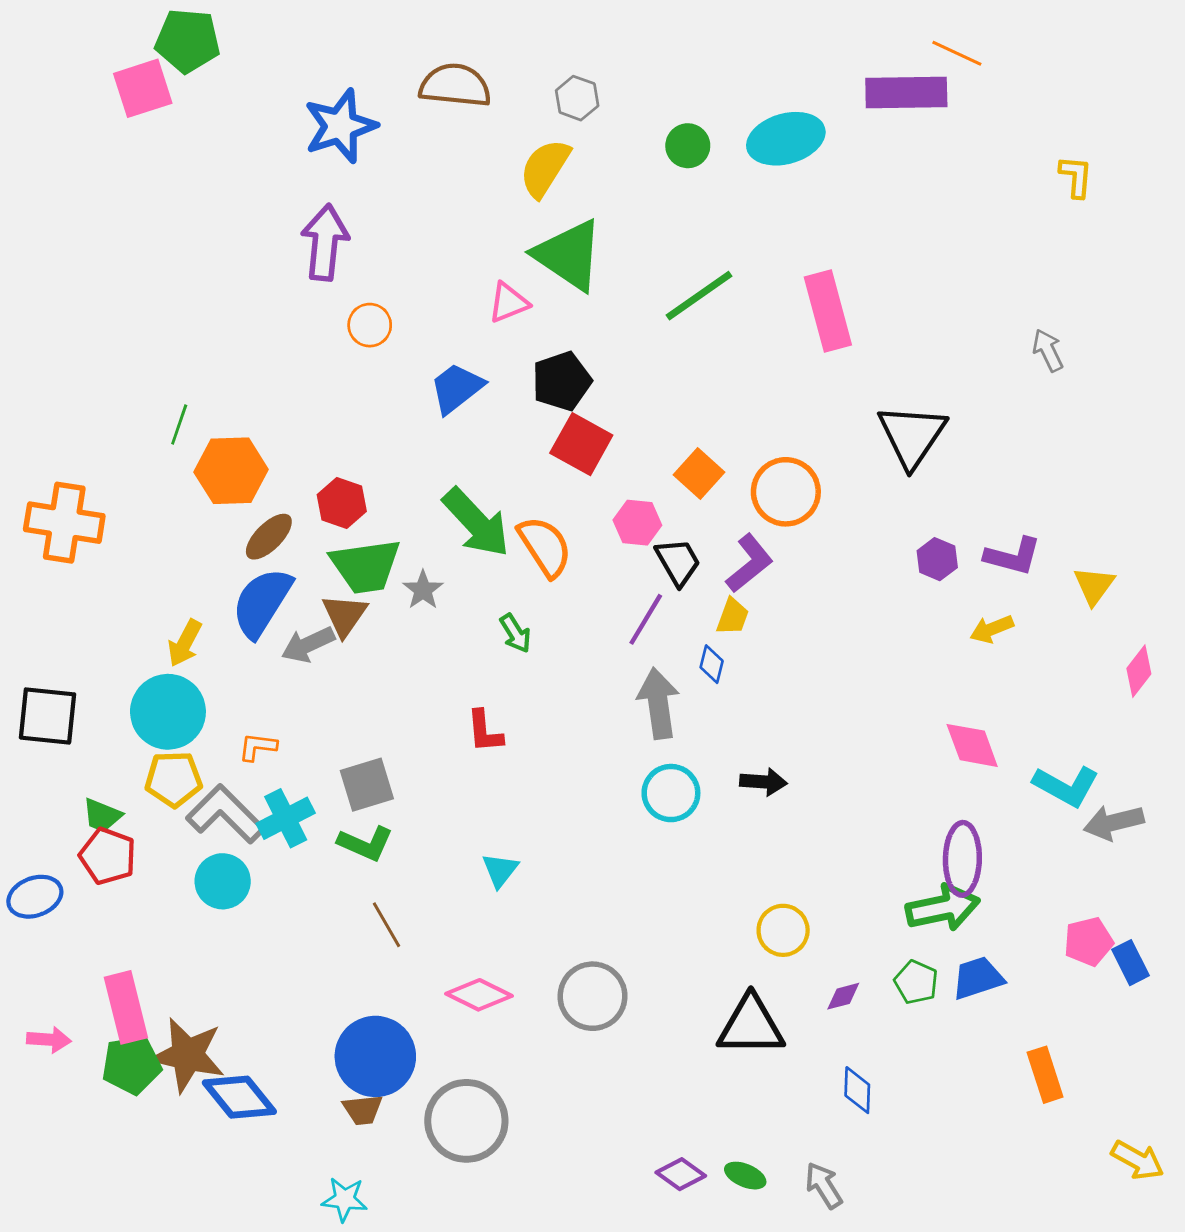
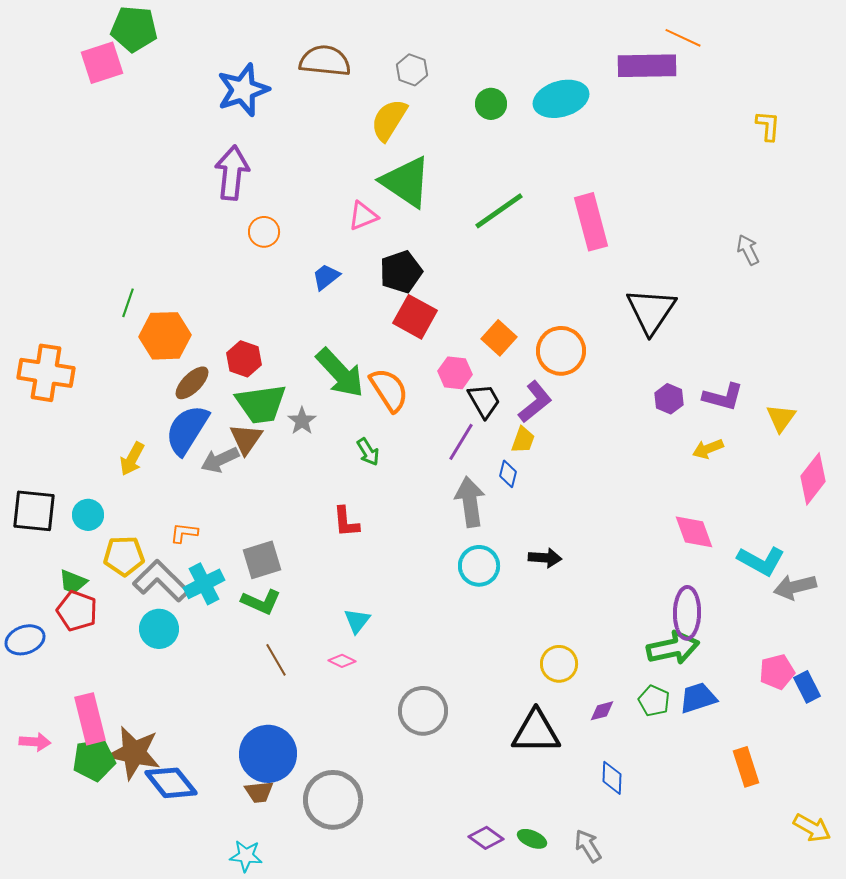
blue trapezoid: (457, 388) -> (326, 277), size x0.7
pink diamond: (1139, 671) -> (813, 479), size x1.4
cyan circle: (168, 712) -> (88, 515), moved, size x0.6
pink diamond: (479, 995) -> (342, 661), moved, size x0.6

